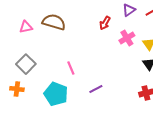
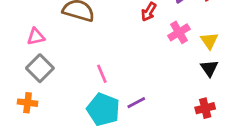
pink triangle: (26, 27) -> (36, 37), moved
cyan pentagon: (56, 94) -> (103, 110), moved

